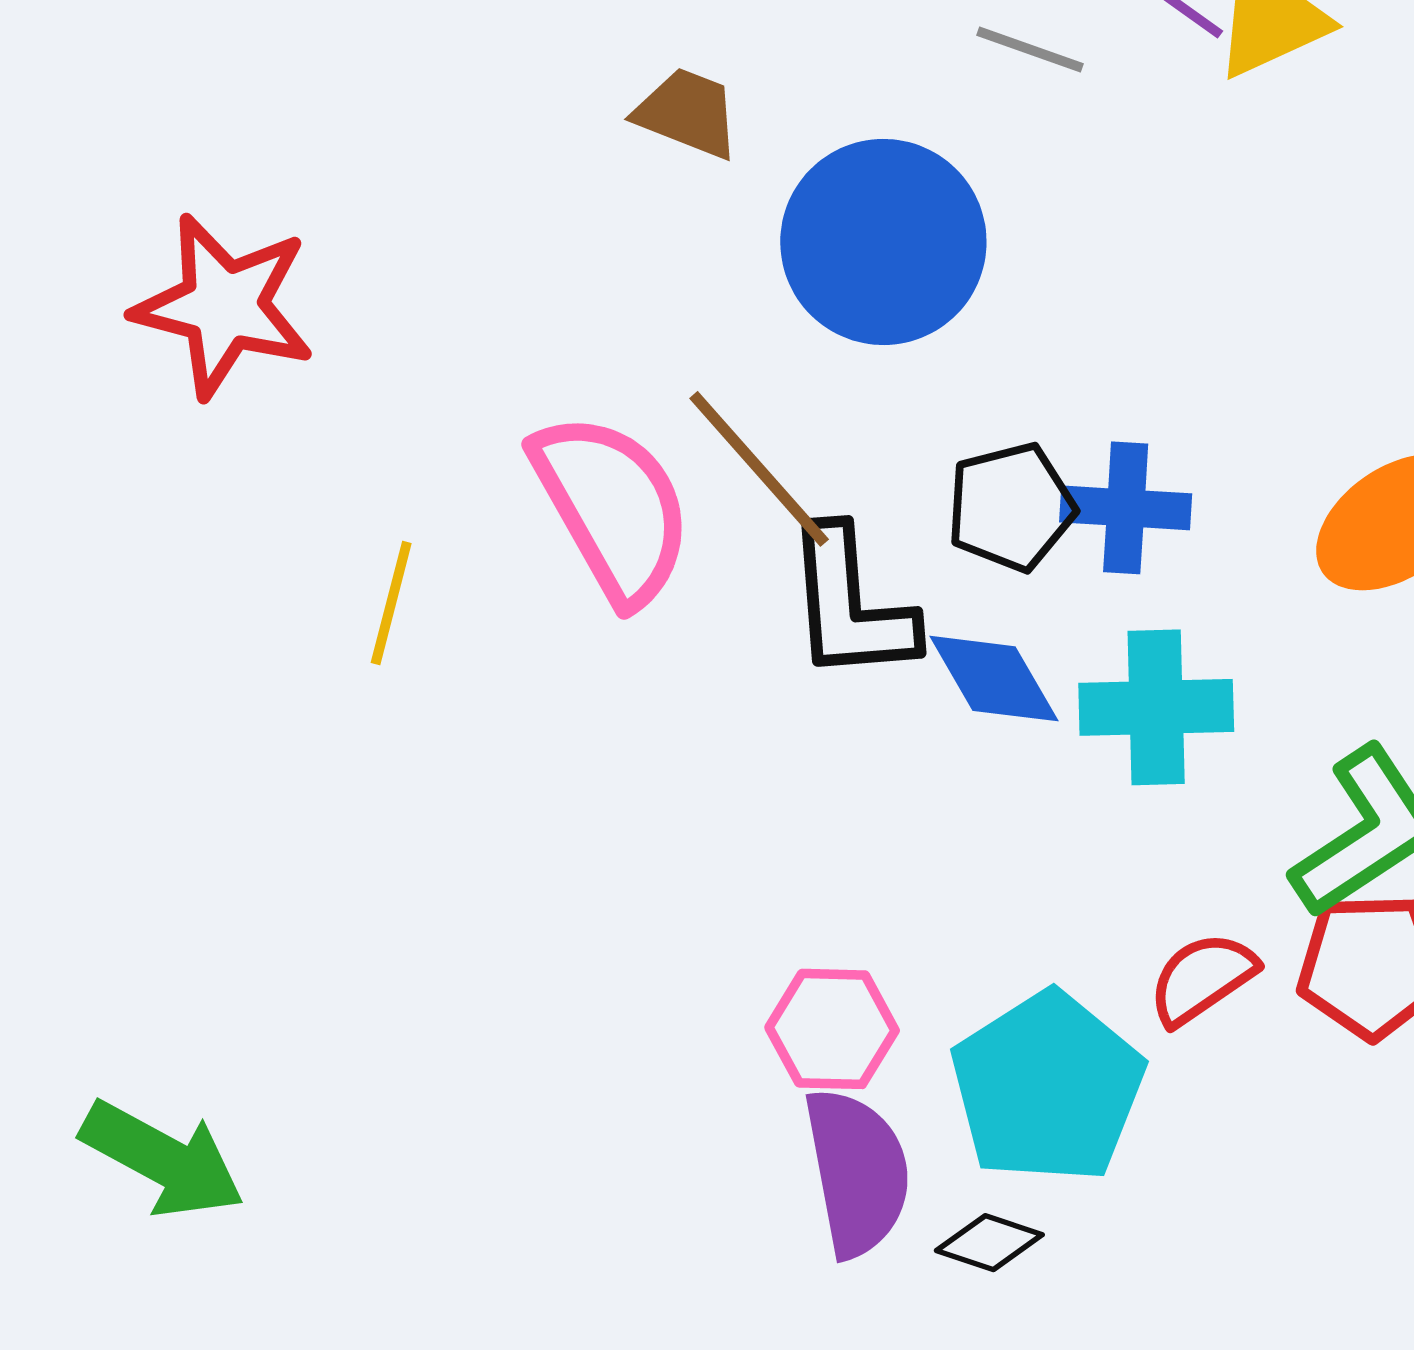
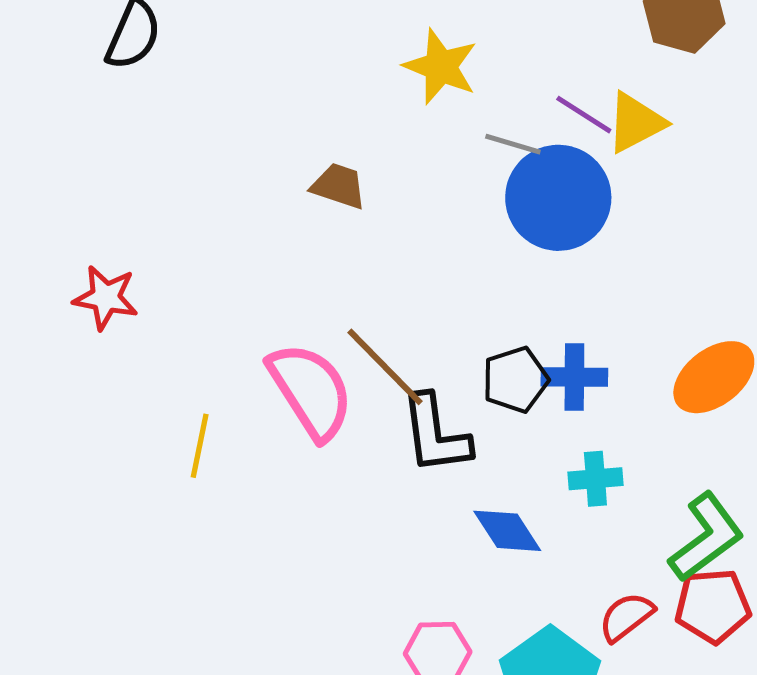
blue circle: (883, 242) -> (558, 198), moved
red star: (224, 306) -> (106, 298), size x0.7
blue diamond: (994, 679) -> (507, 531), moved
cyan cross: (1156, 707) -> (595, 479), size x0.7

